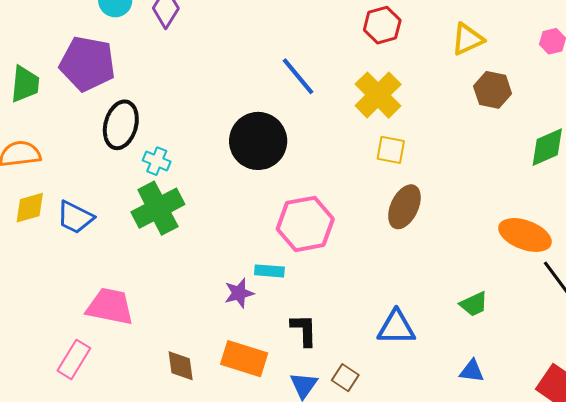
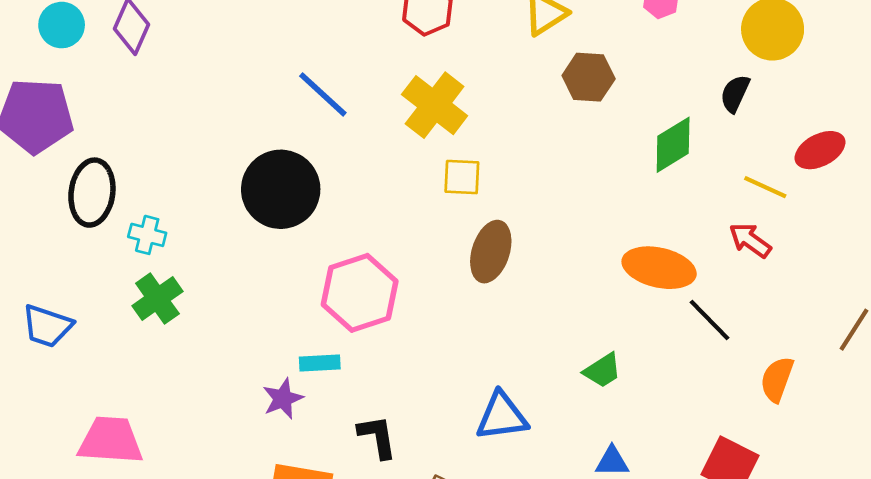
green cross: (158, 208) -> (157, 299), size x0.7

